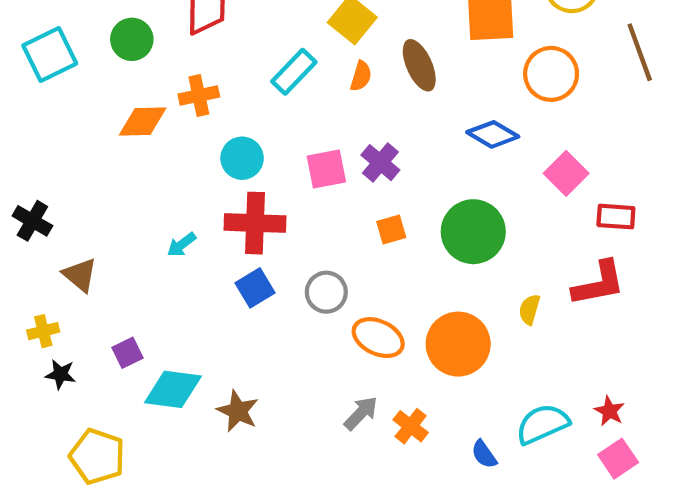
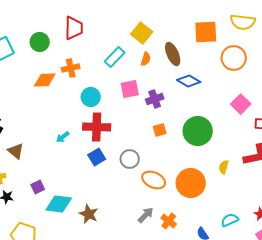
blue diamond: (493, 134) -> (189, 81), moved
purple cross: (380, 163) -> (155, 99), turned 30
pink square: (326, 169) -> (130, 89), moved
cyan semicircle: (542, 424) -> (230, 220), size x0.7

